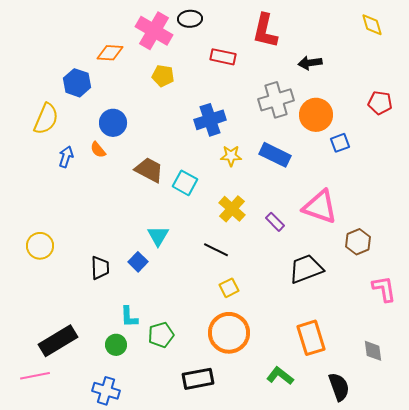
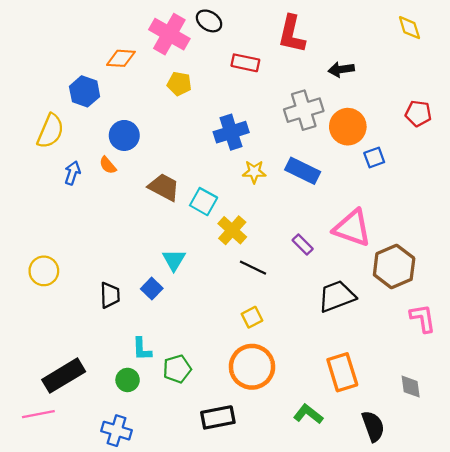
black ellipse: (190, 19) -> (209, 21), turned 35
yellow cross: (232, 209) -> (232, 230), moved
brown hexagon: (358, 242) -> (394, 267), size x1.5
black line: (216, 250) -> (253, 268), moved

